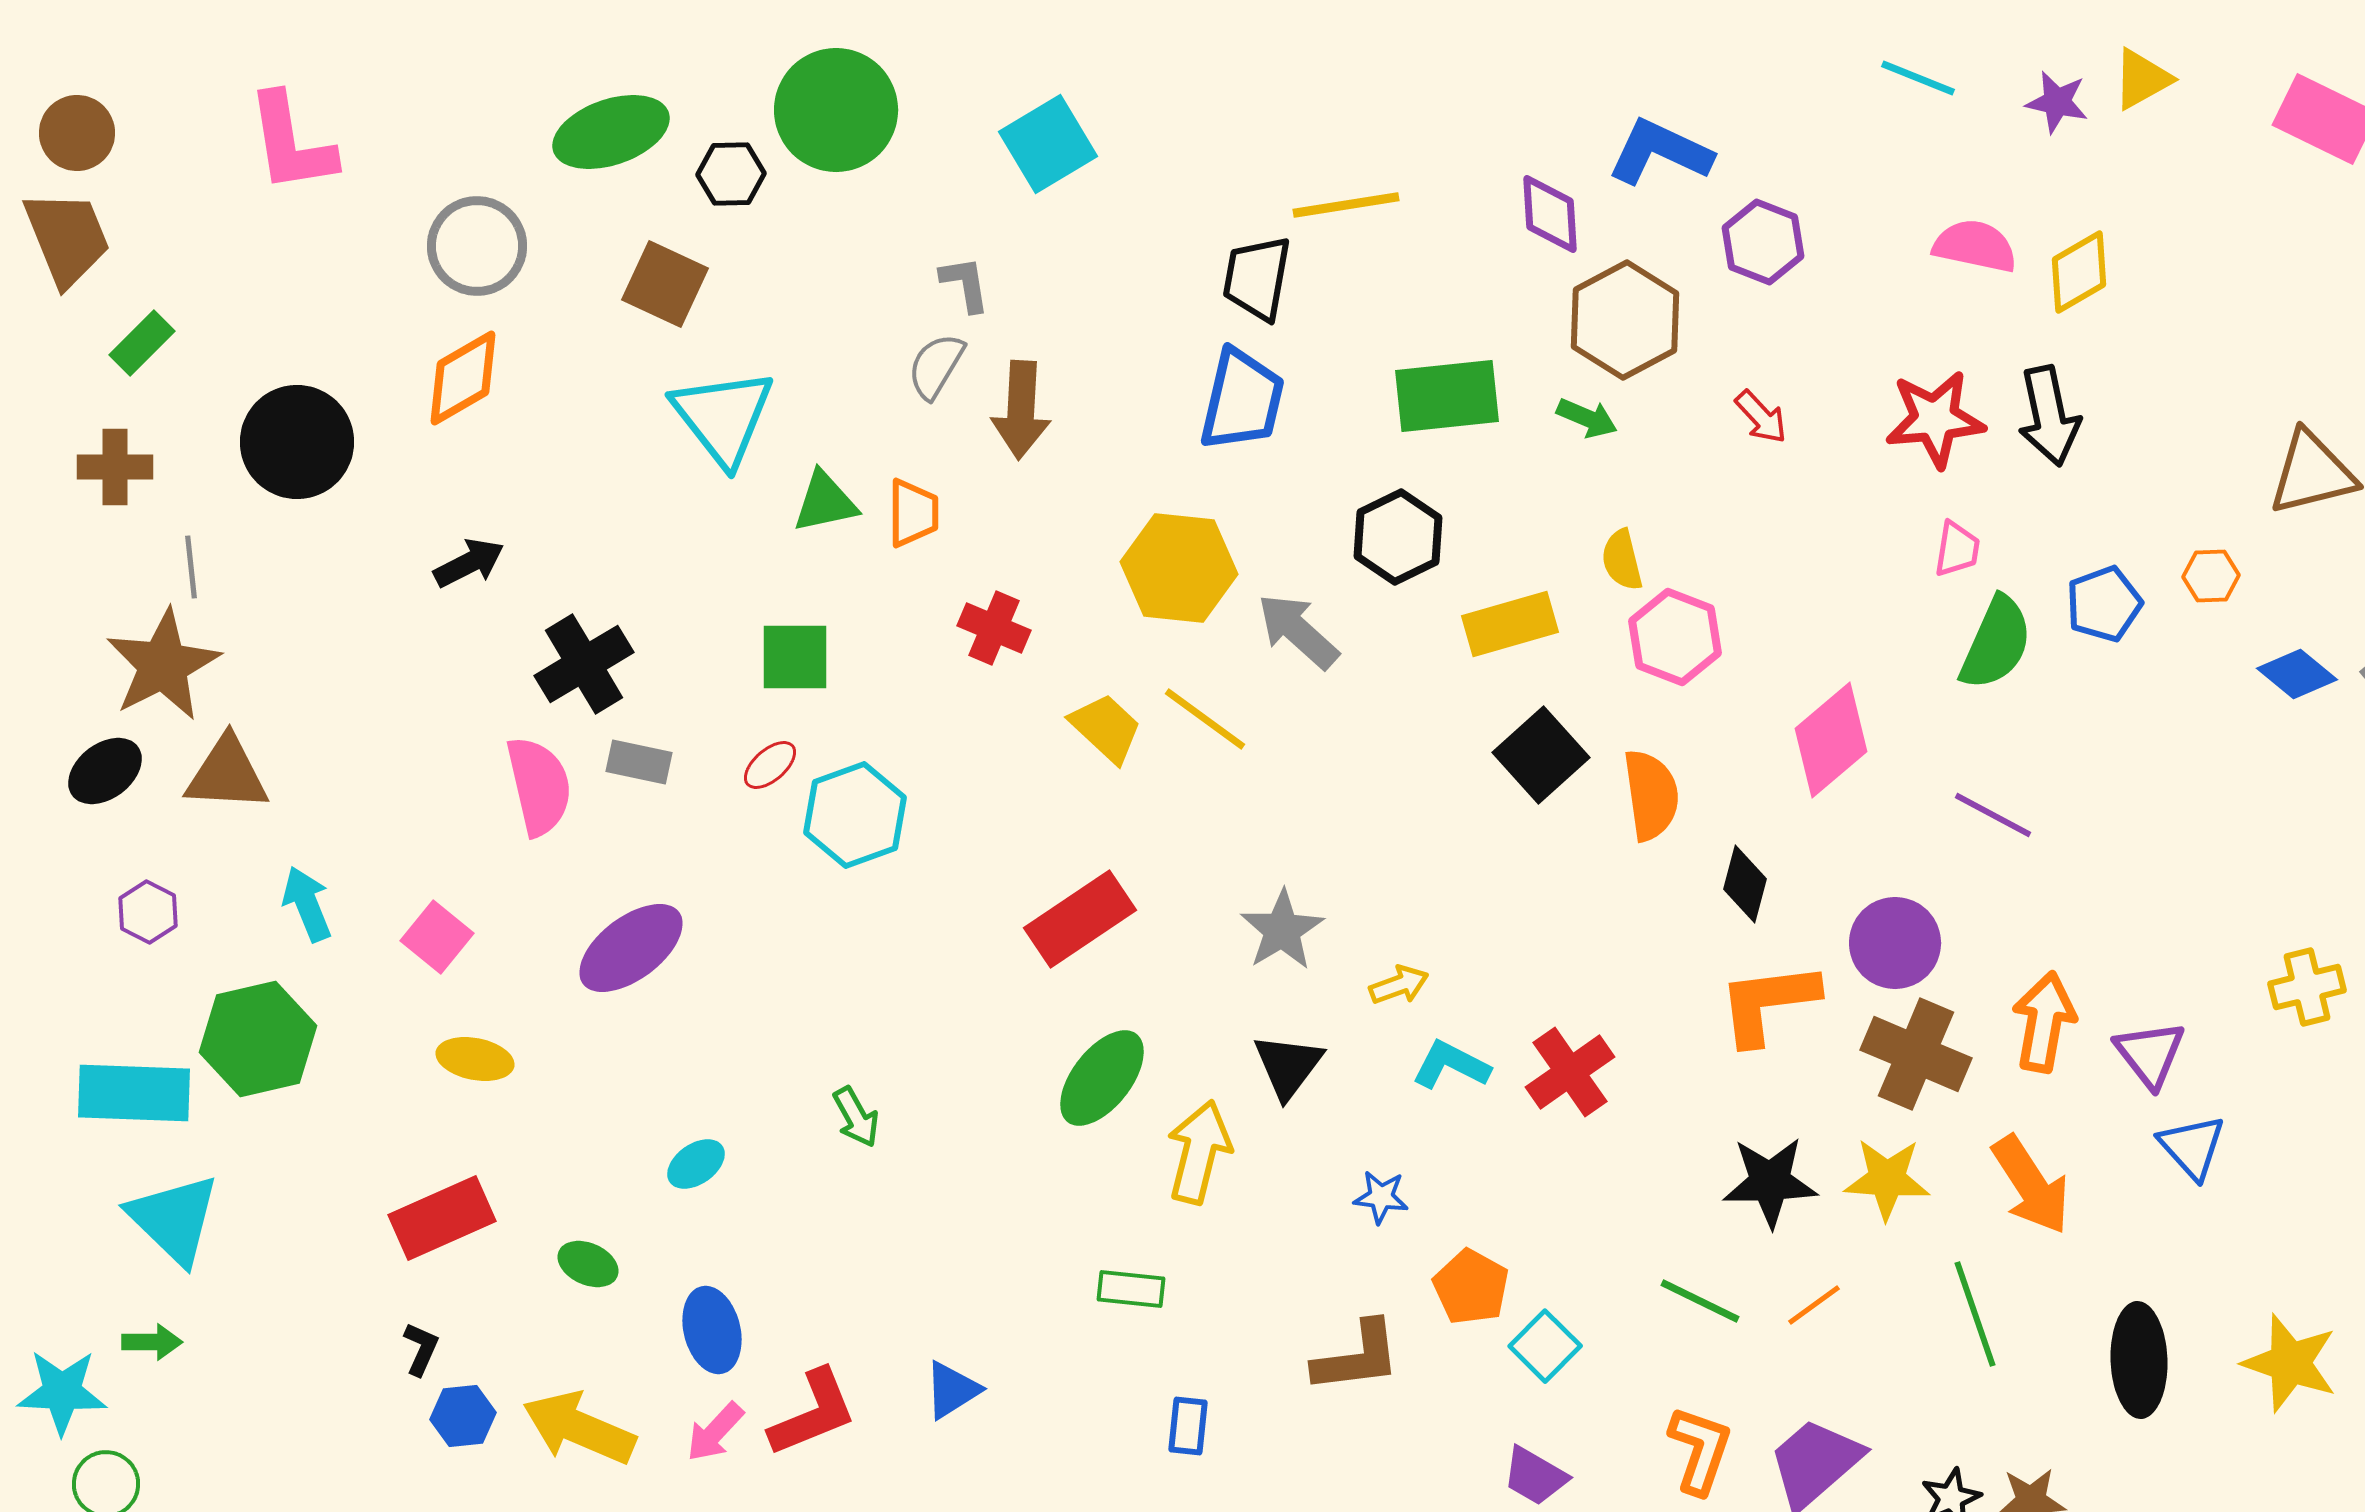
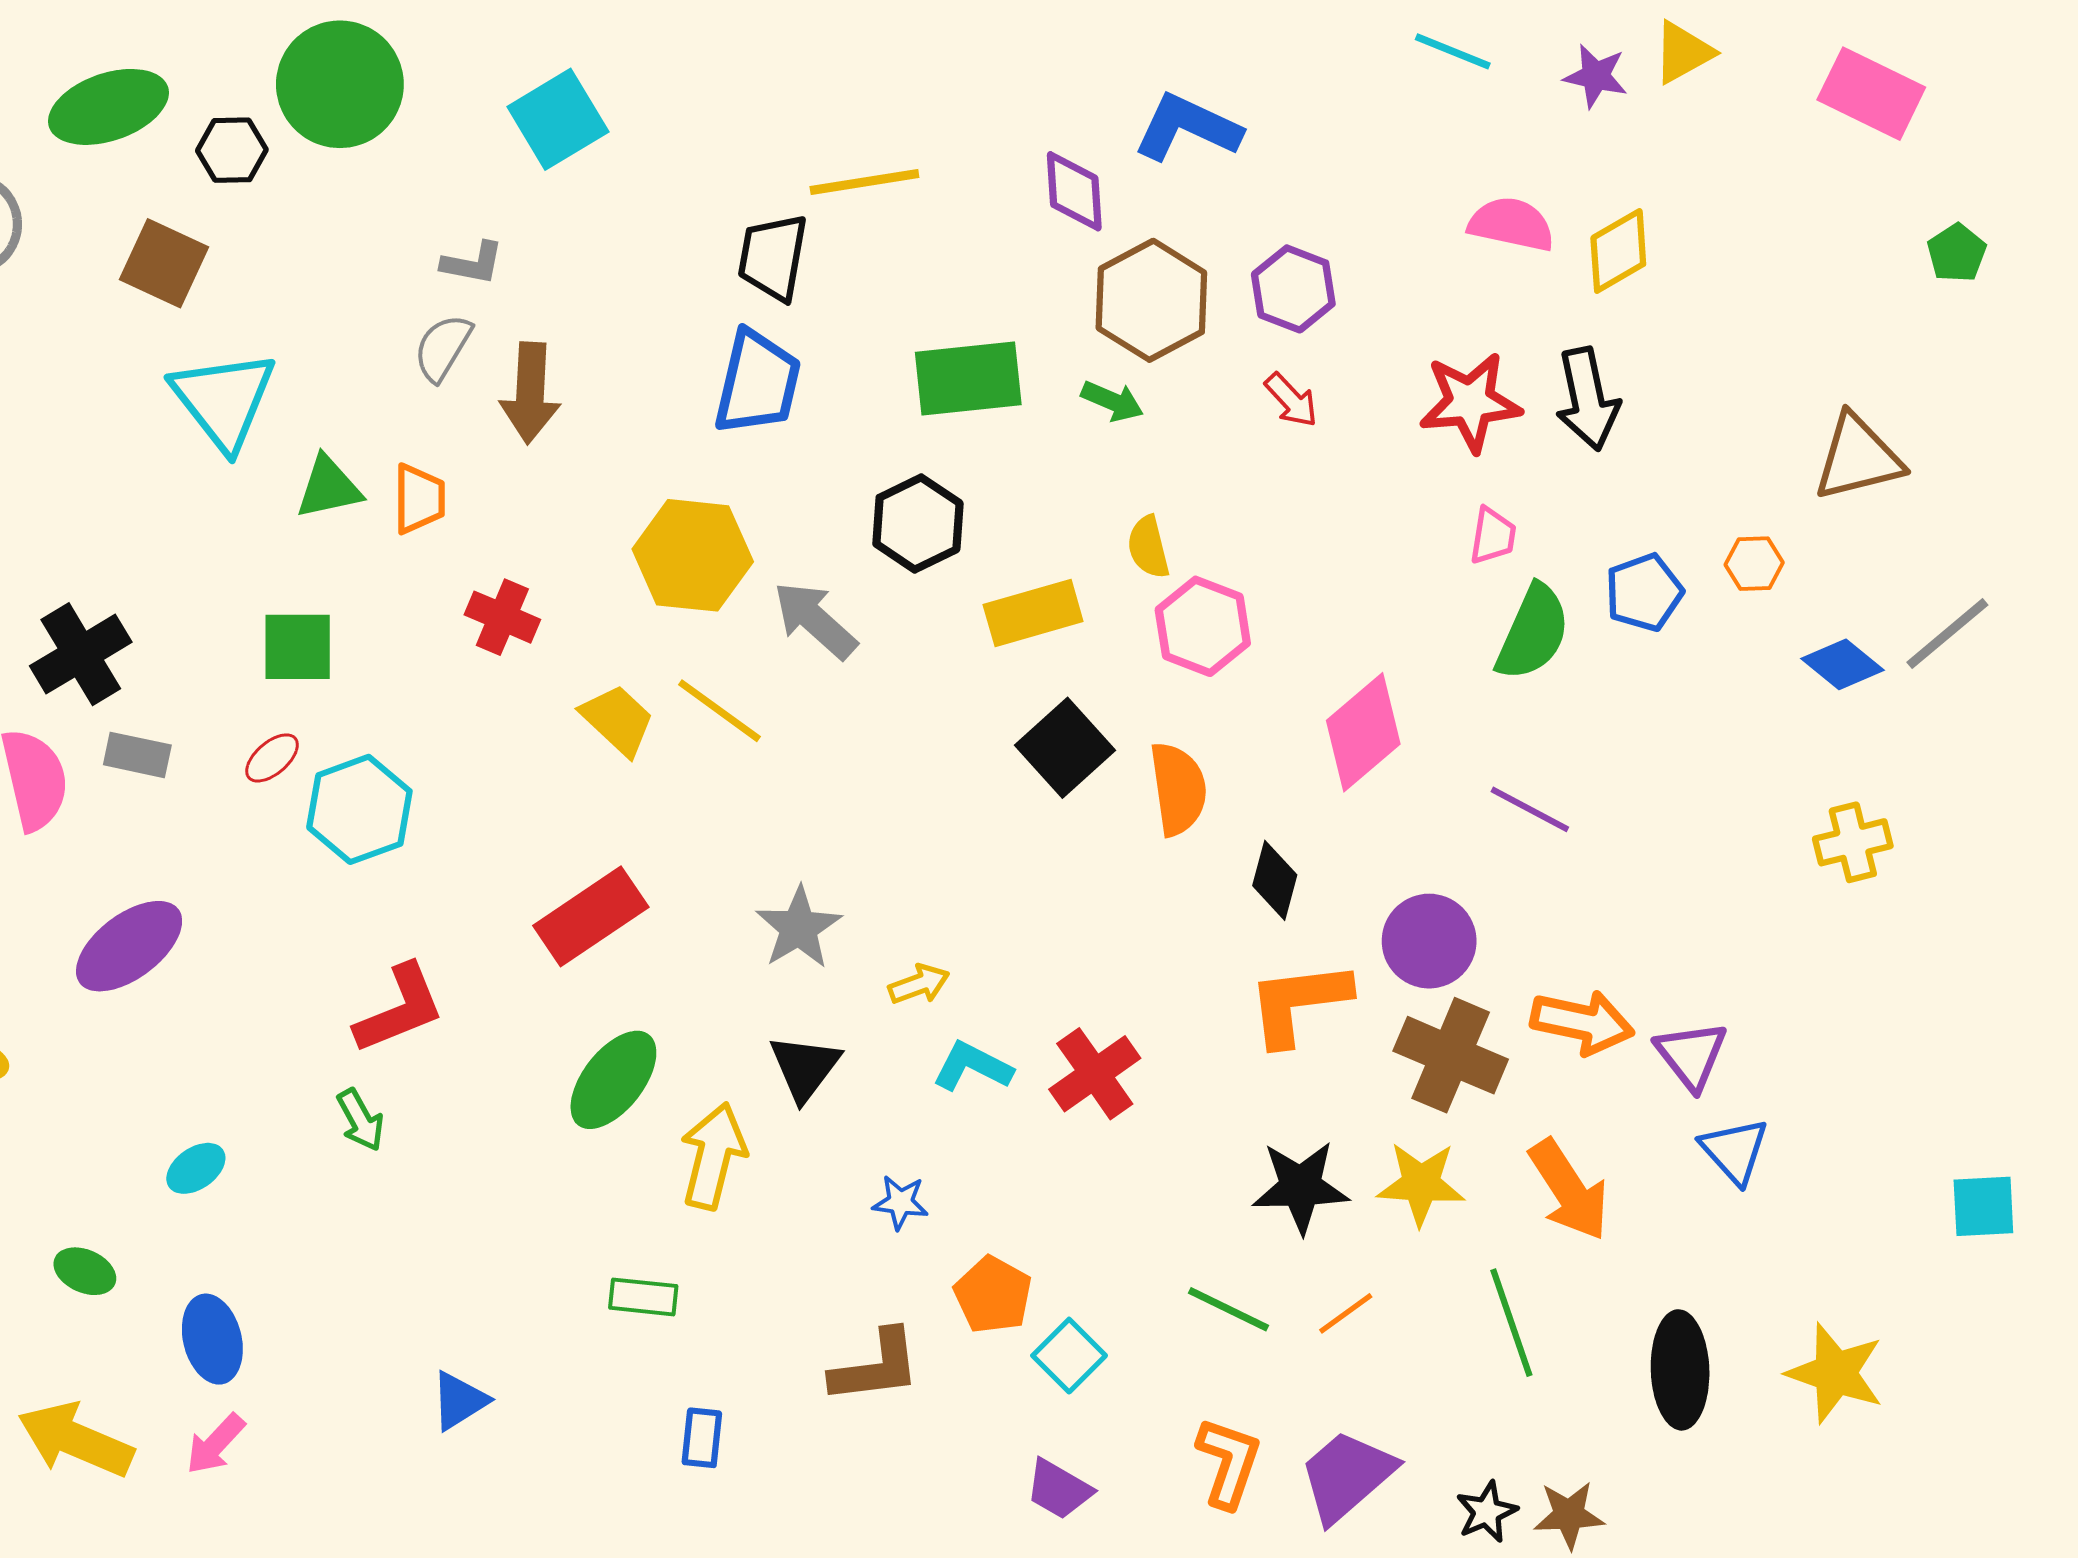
purple hexagon: (1763, 242) -> (1293, 289), moved
gray L-shape: (965, 284) -> (473, 263), turned 110
yellow cross: (2307, 987) -> (1853, 842), moved
orange arrow: (2044, 1022) -> (1582, 1022), turned 92
red L-shape: (813, 1413) -> (400, 1009), moved

